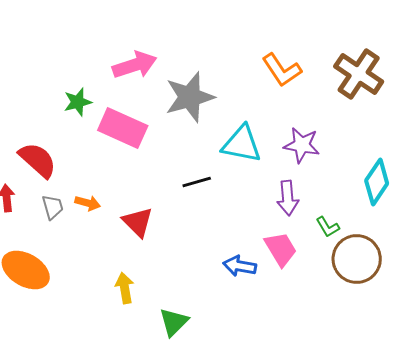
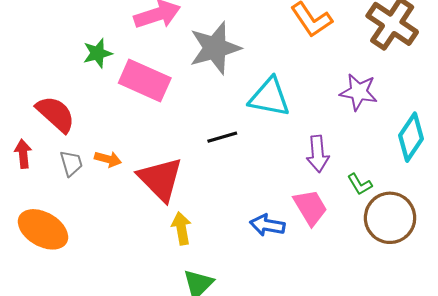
purple star: (302, 145) -> (359, 92), moved
red triangle: (138, 222) -> (160, 179), size x1.4
yellow arrow: (125, 288) -> (181, 228), moved

